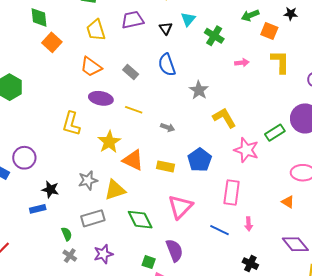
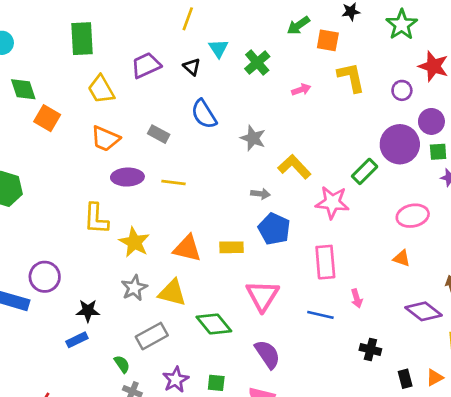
green cross: (214, 36) -> (257, 63), turned 30
gray arrow: (168, 127) -> (260, 194), moved
yellow star: (109, 142) -> (134, 242), moved
yellow triangle: (115, 190) -> (172, 293), turned 45
green square: (149, 262) -> (216, 383), moved

